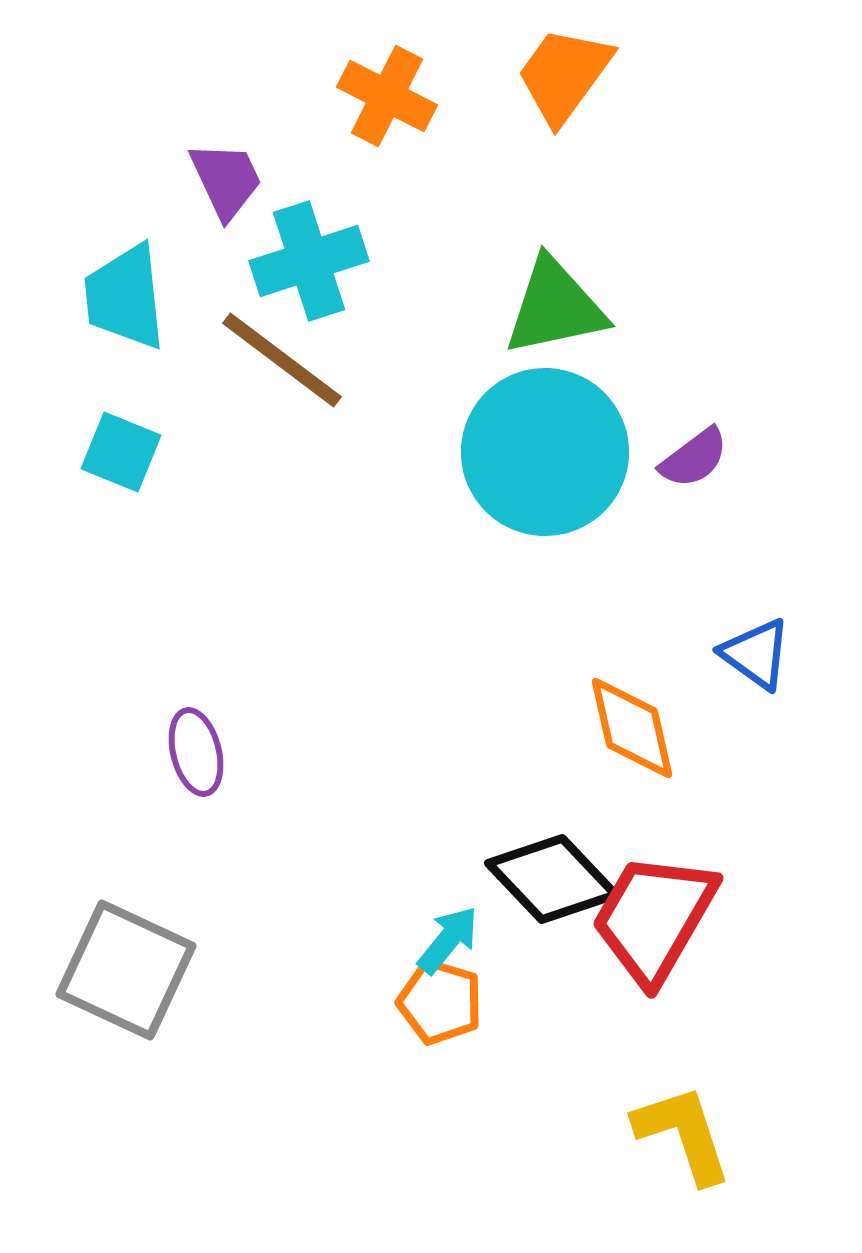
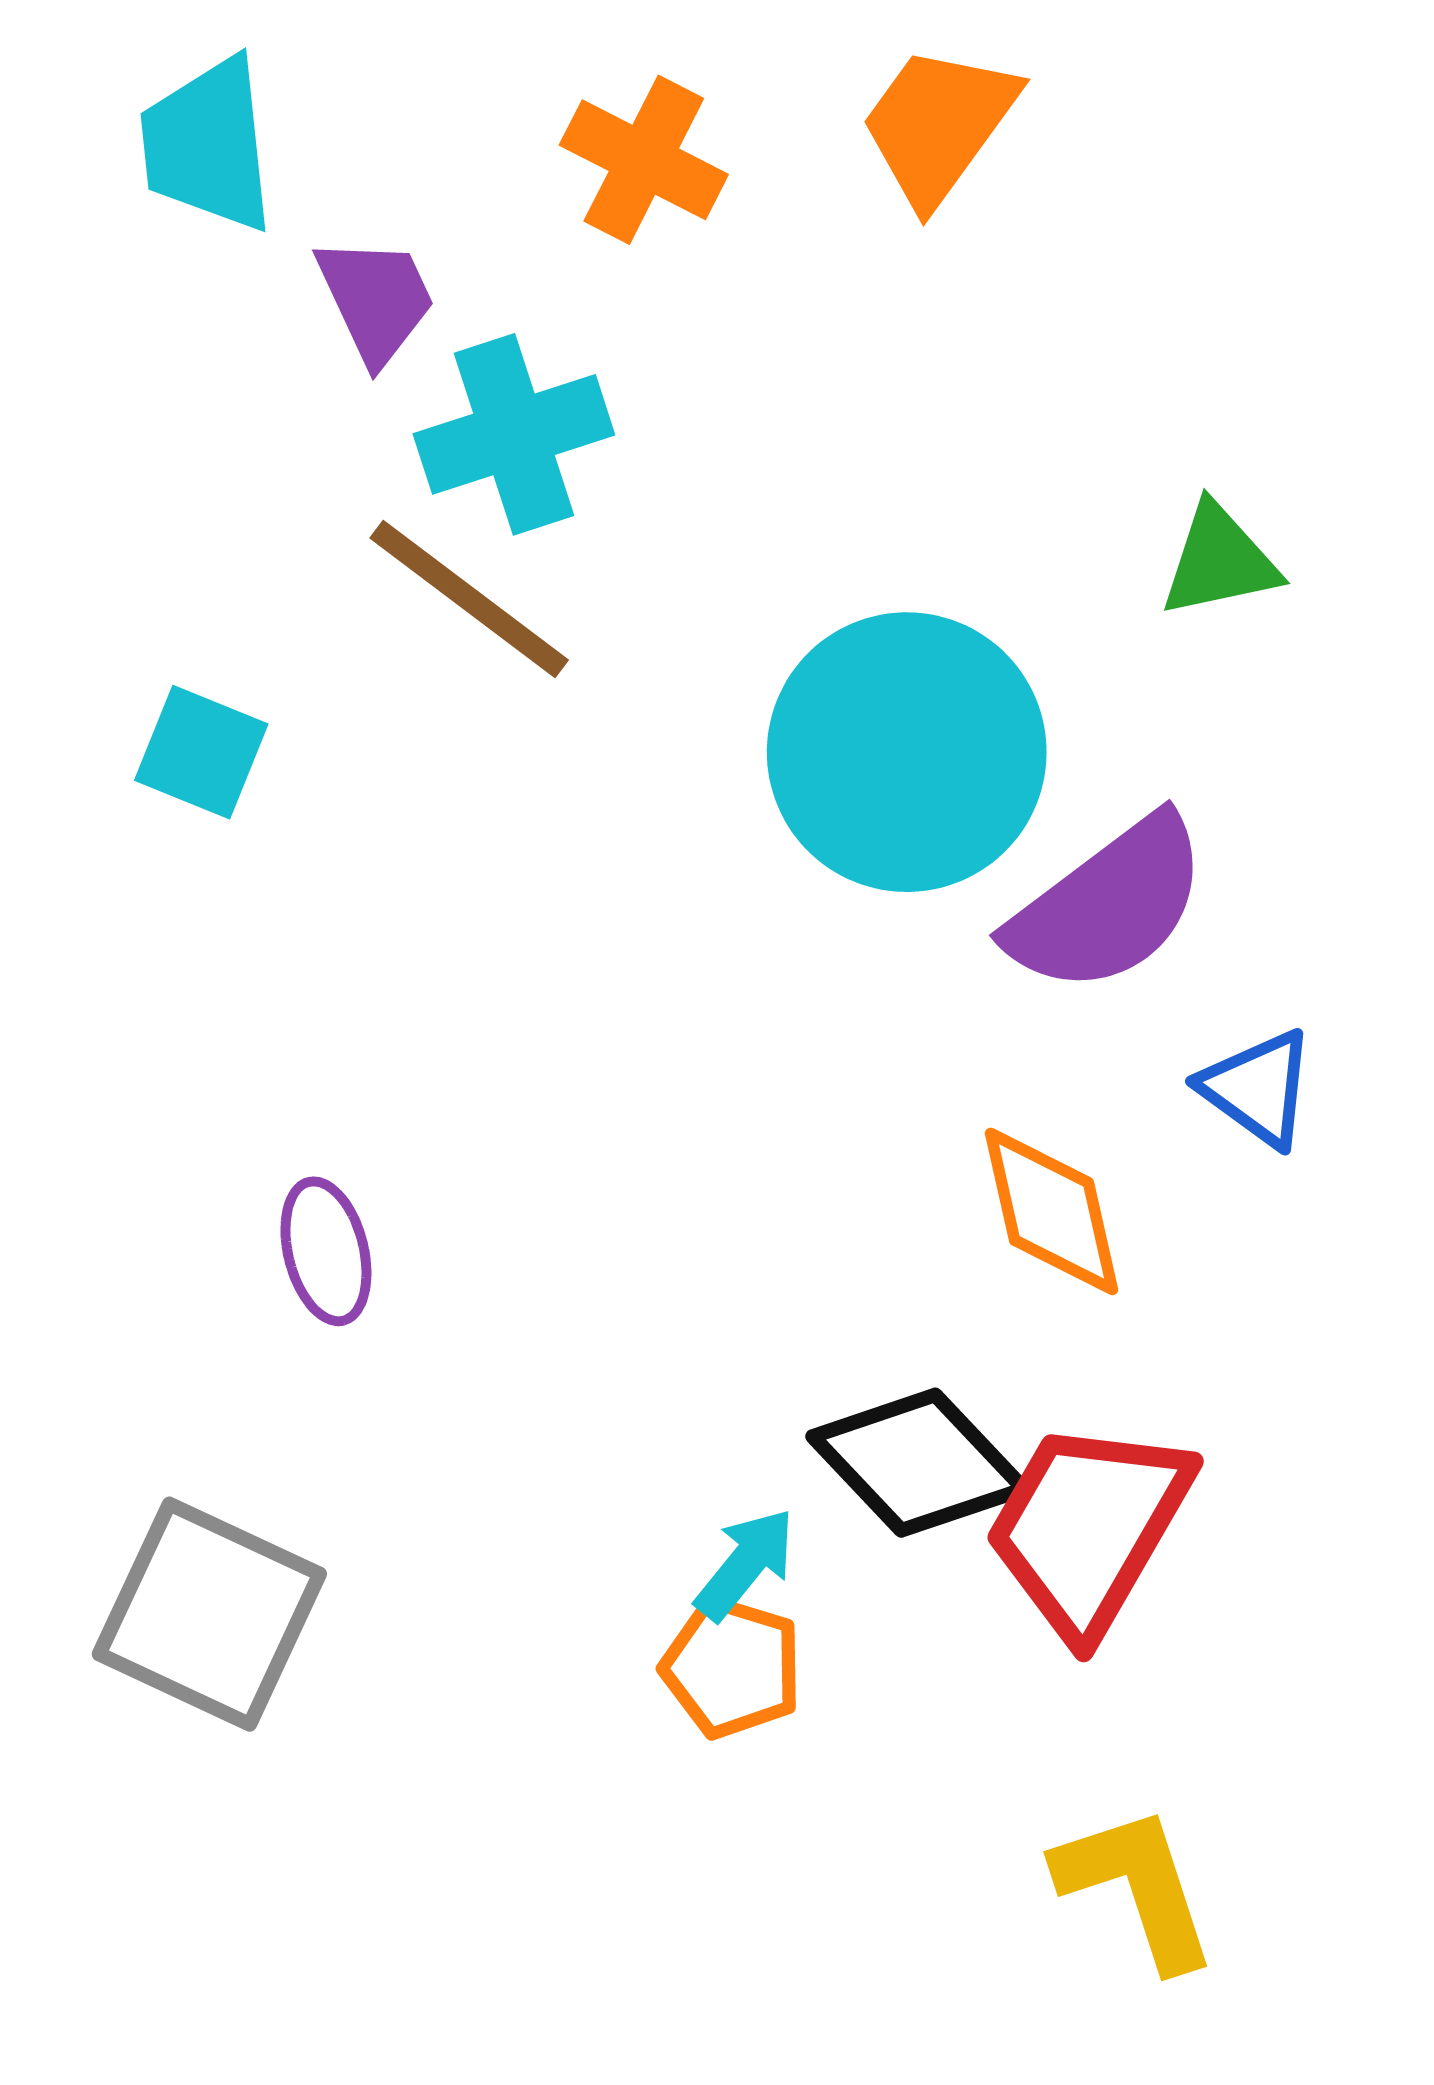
cyan trapezoid: (125, 297) -> (208, 145), moved
green triangle: (555, 307) -> (1220, 561), moved, size x0.7
purple semicircle: (694, 458) -> (1108, 905), moved, size x1.8

